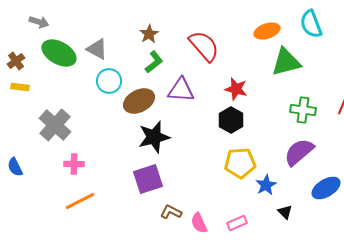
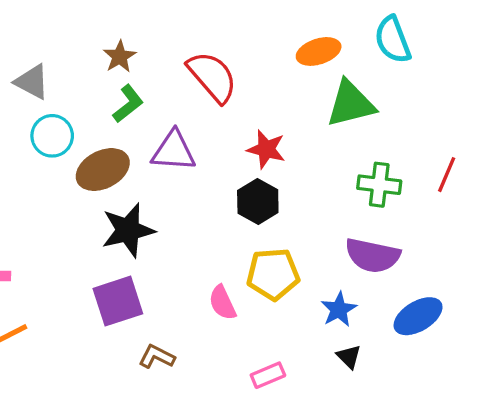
purple semicircle: (299, 152) -> (373, 255), turned -128
blue star: (266, 185) -> (339, 309), moved
pink semicircle: (199, 223) -> (222, 303), moved

